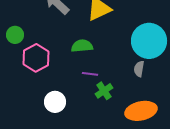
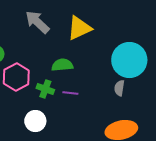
green cross: (104, 91) -> (45, 89), moved, turned -36

